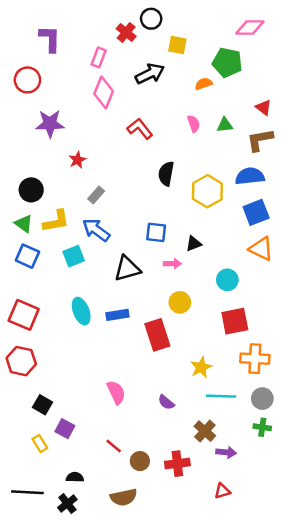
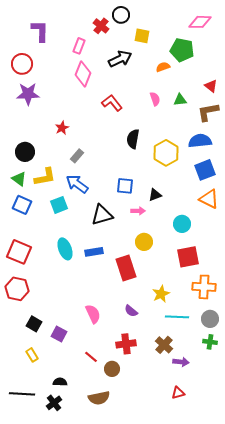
purple star: (50, 124) -> (28, 94), moved
purple semicircle: (166, 402) -> (131, 311), moved
purple square: (65, 429) -> (59, 334), moved
red cross: (177, 464) -> (126, 344), moved

